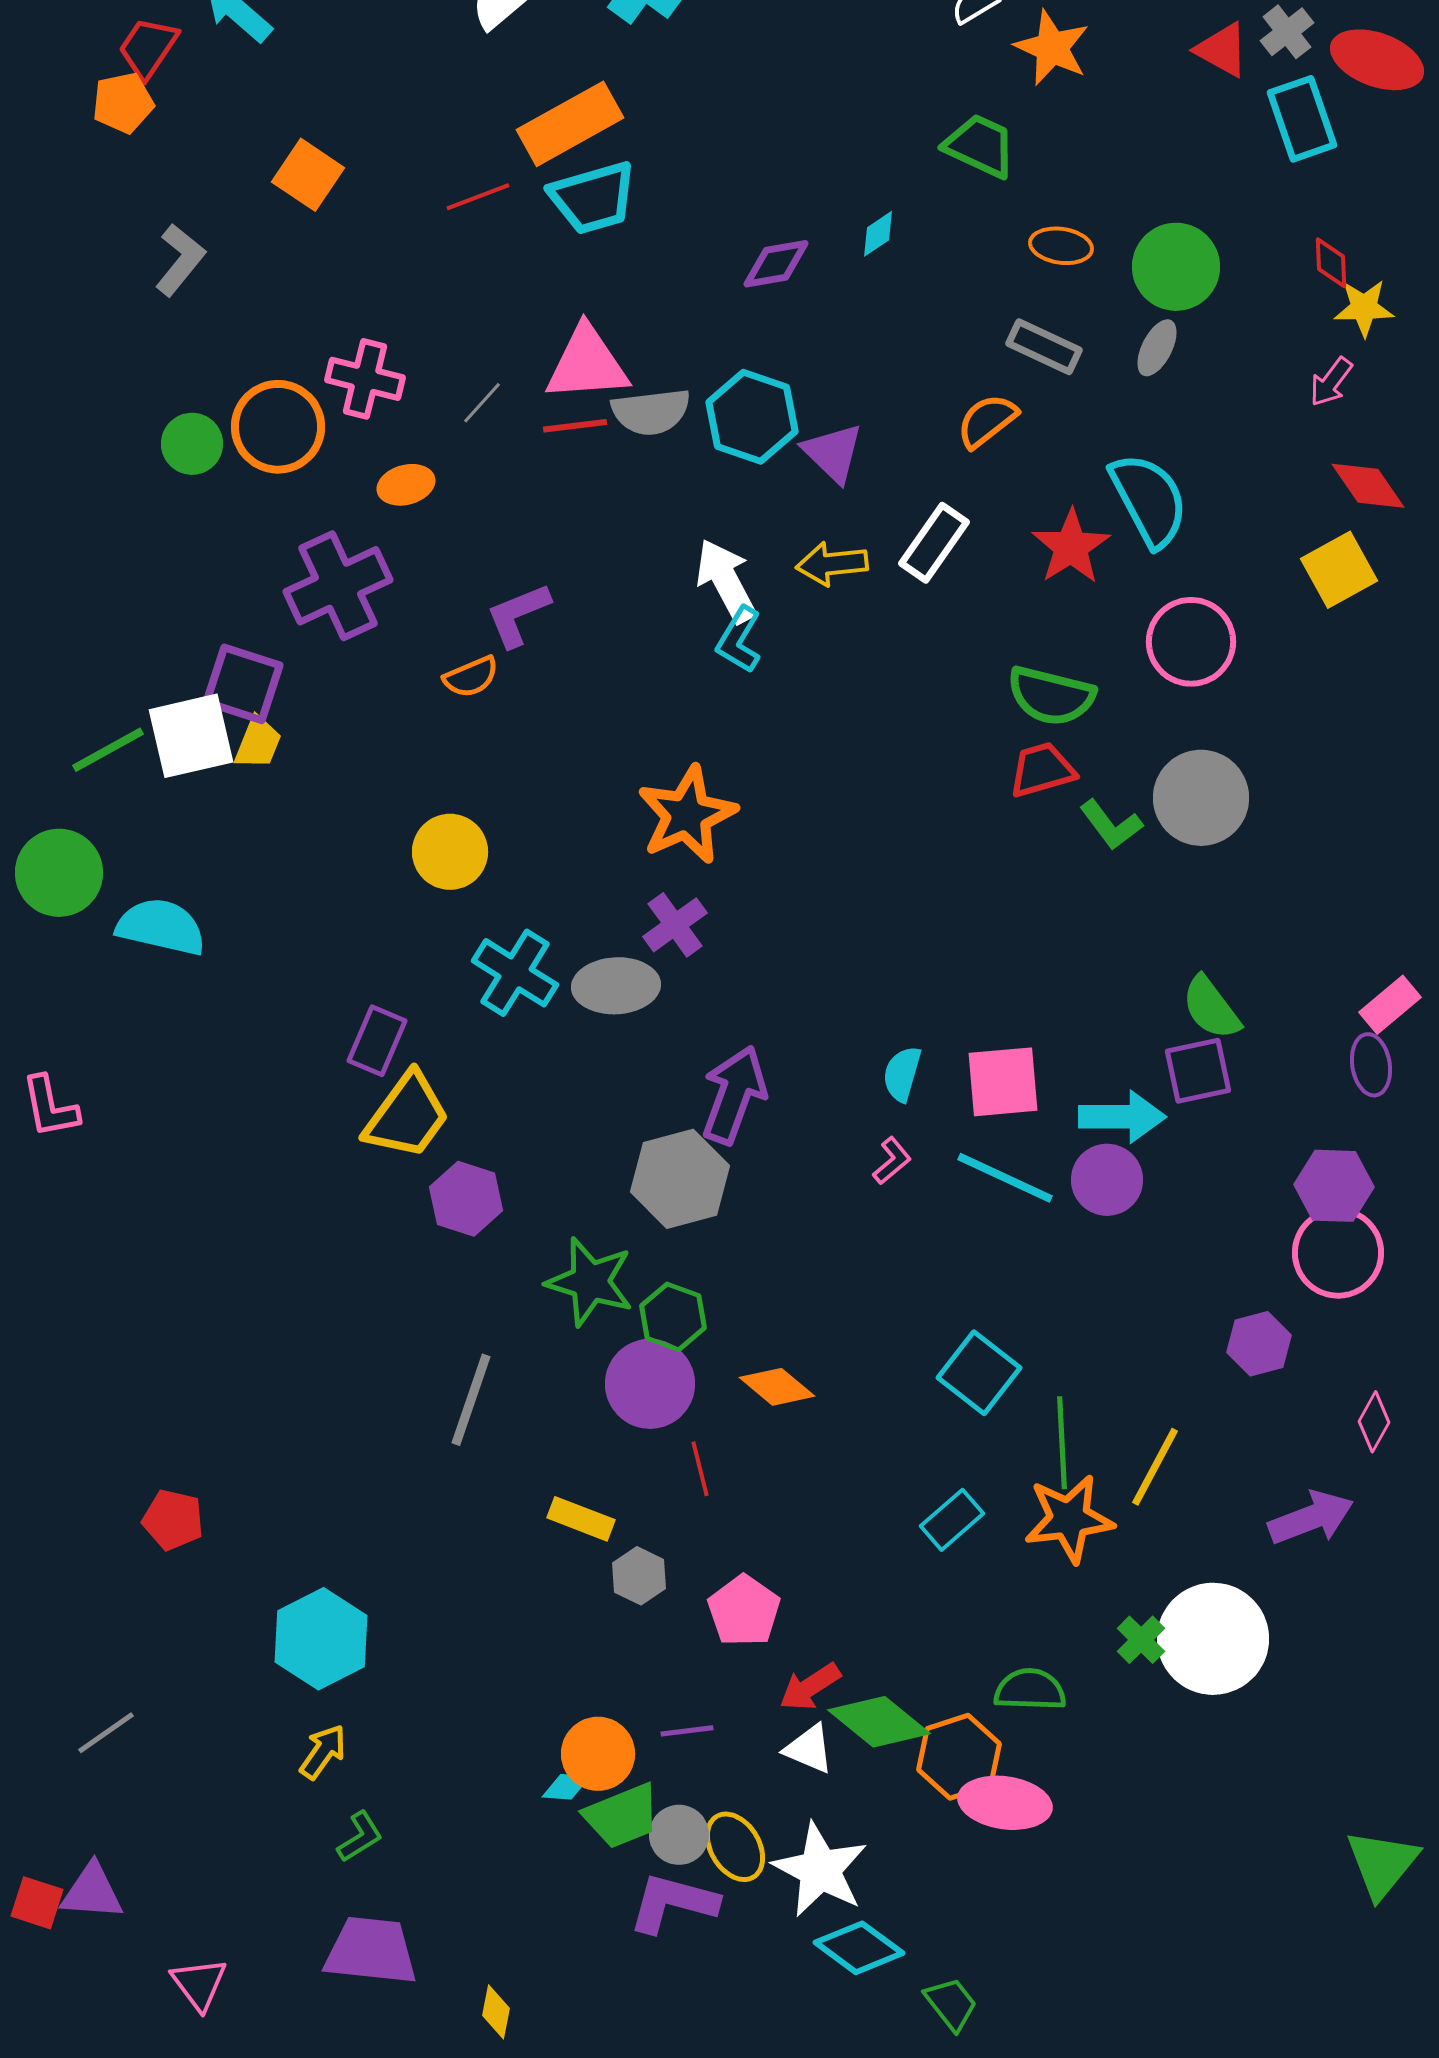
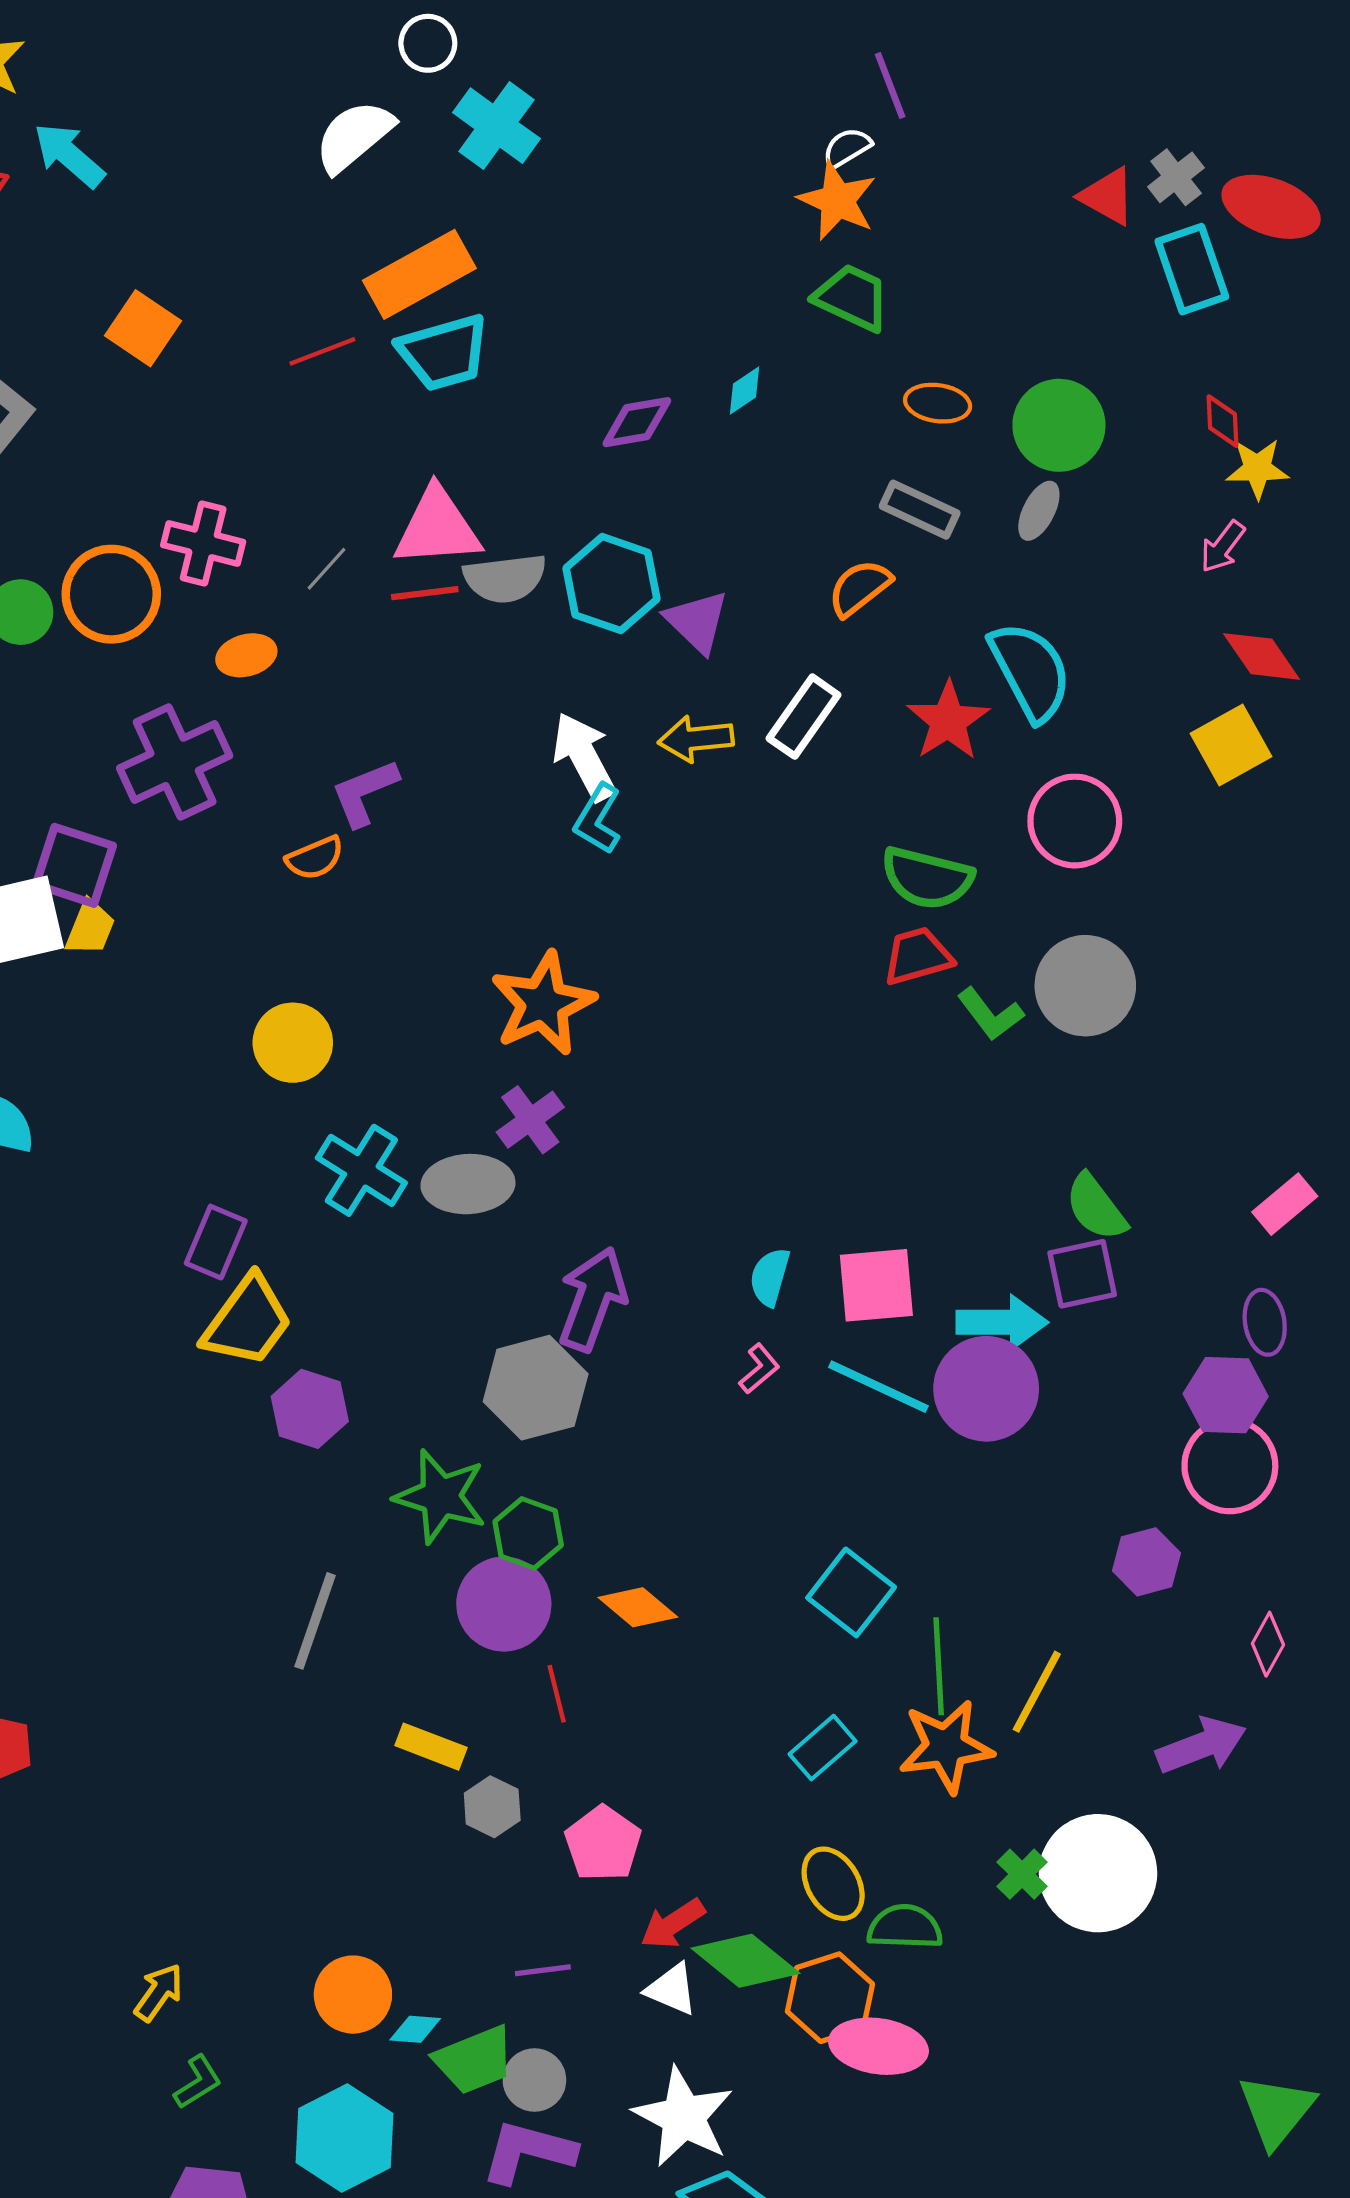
orange star: (1052, 48) -> (837, 201), moved
purple ellipse: (1371, 1065) -> (1265, 1322), moved
purple circle: (1107, 1180) -> (986, 1389), size x1.4
cyan hexagon: (321, 1639) -> (345, 2138), moved
orange circle: (598, 1754) -> (353, 1995), moved
yellow ellipse: (735, 1847) -> (833, 1884), moved

